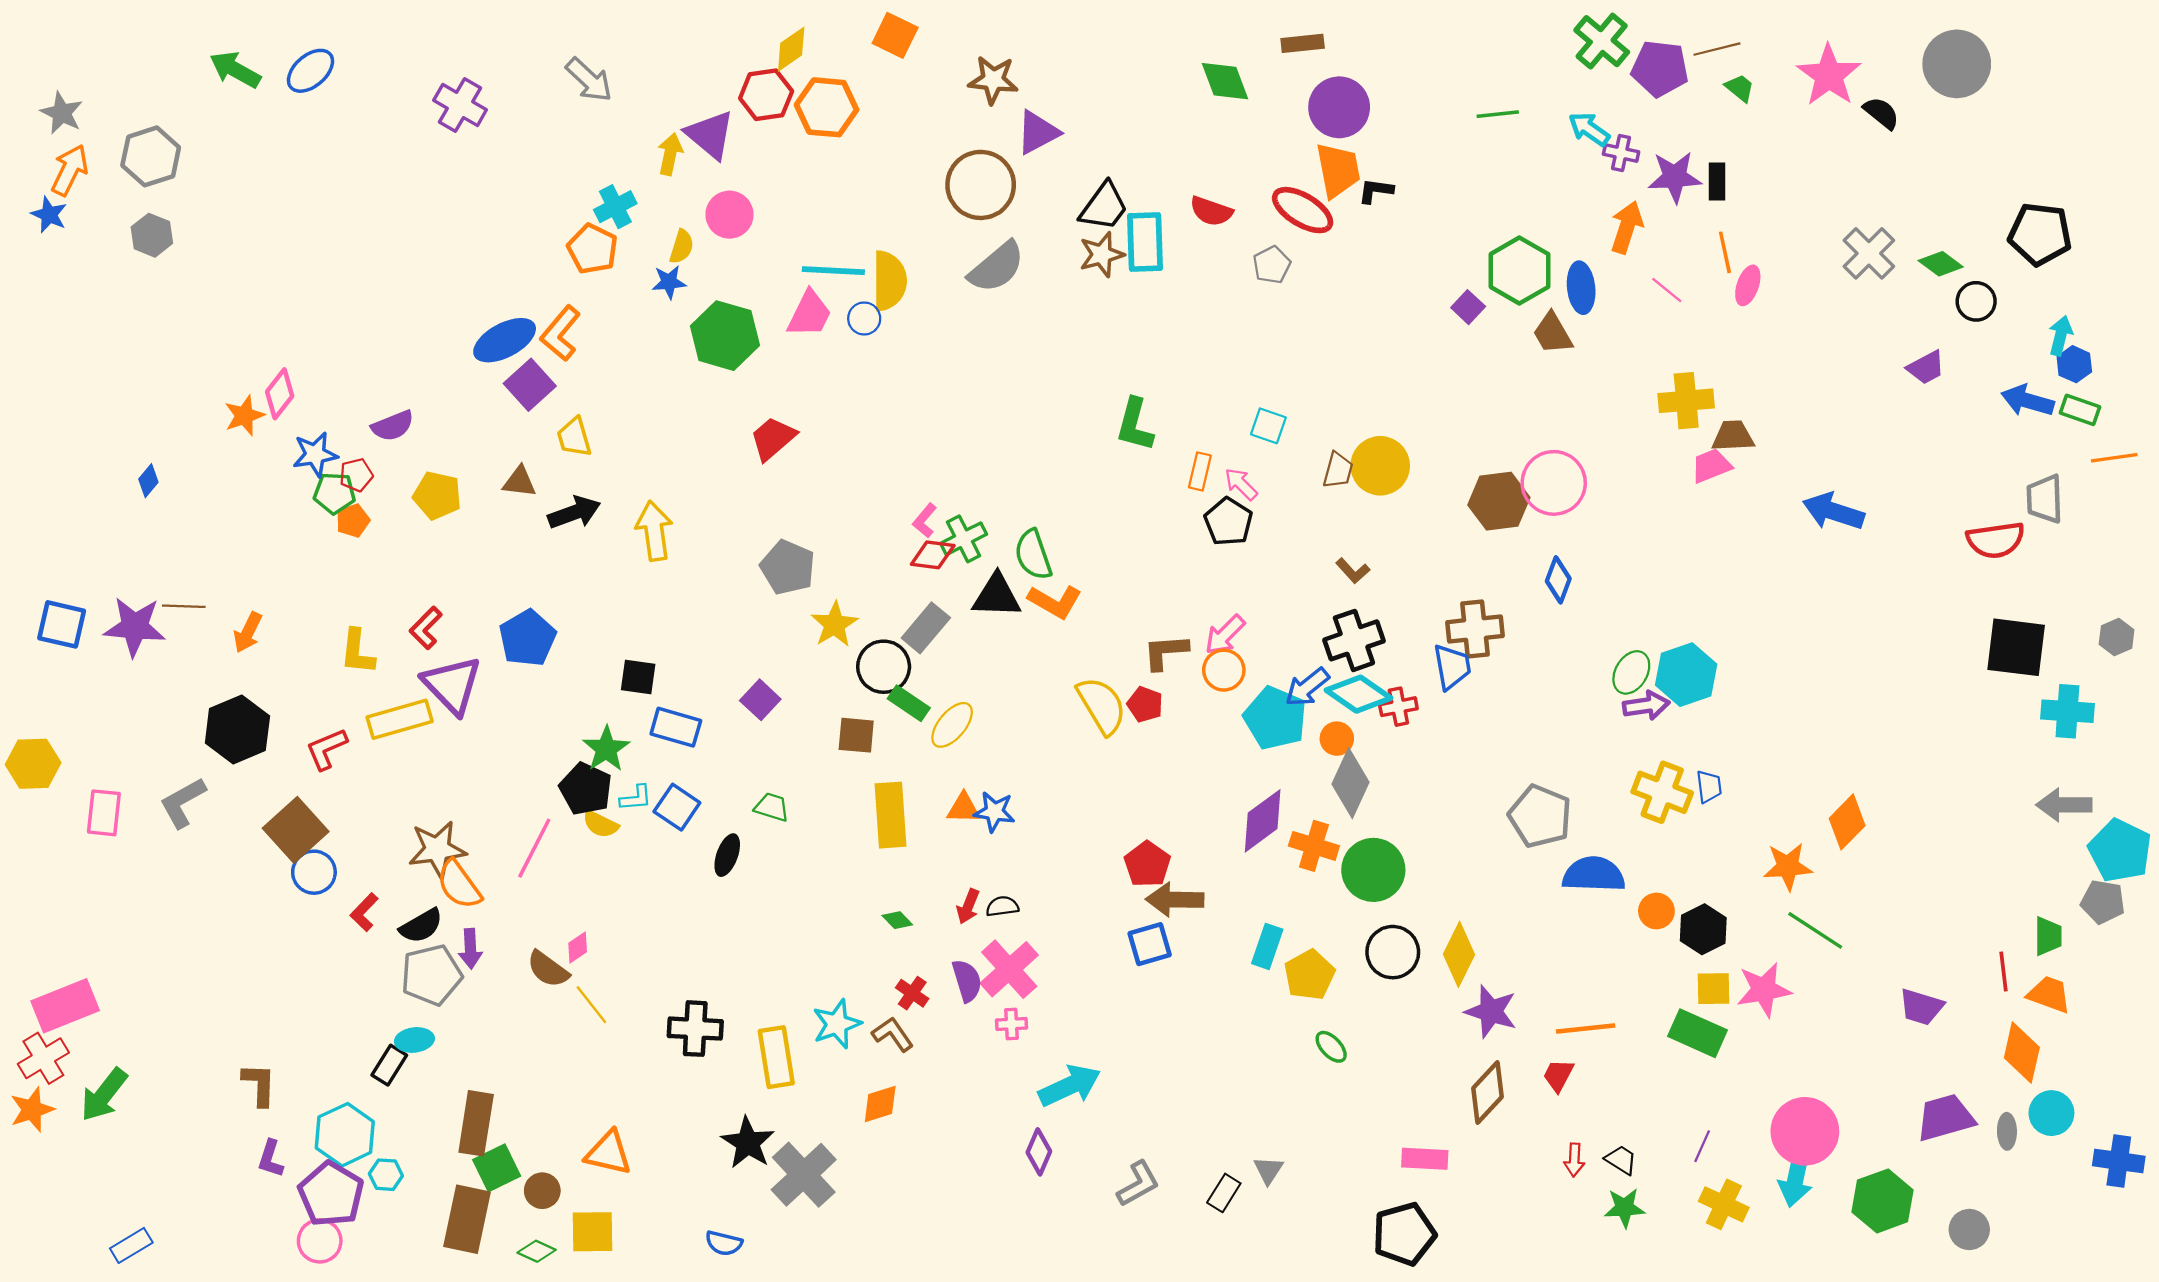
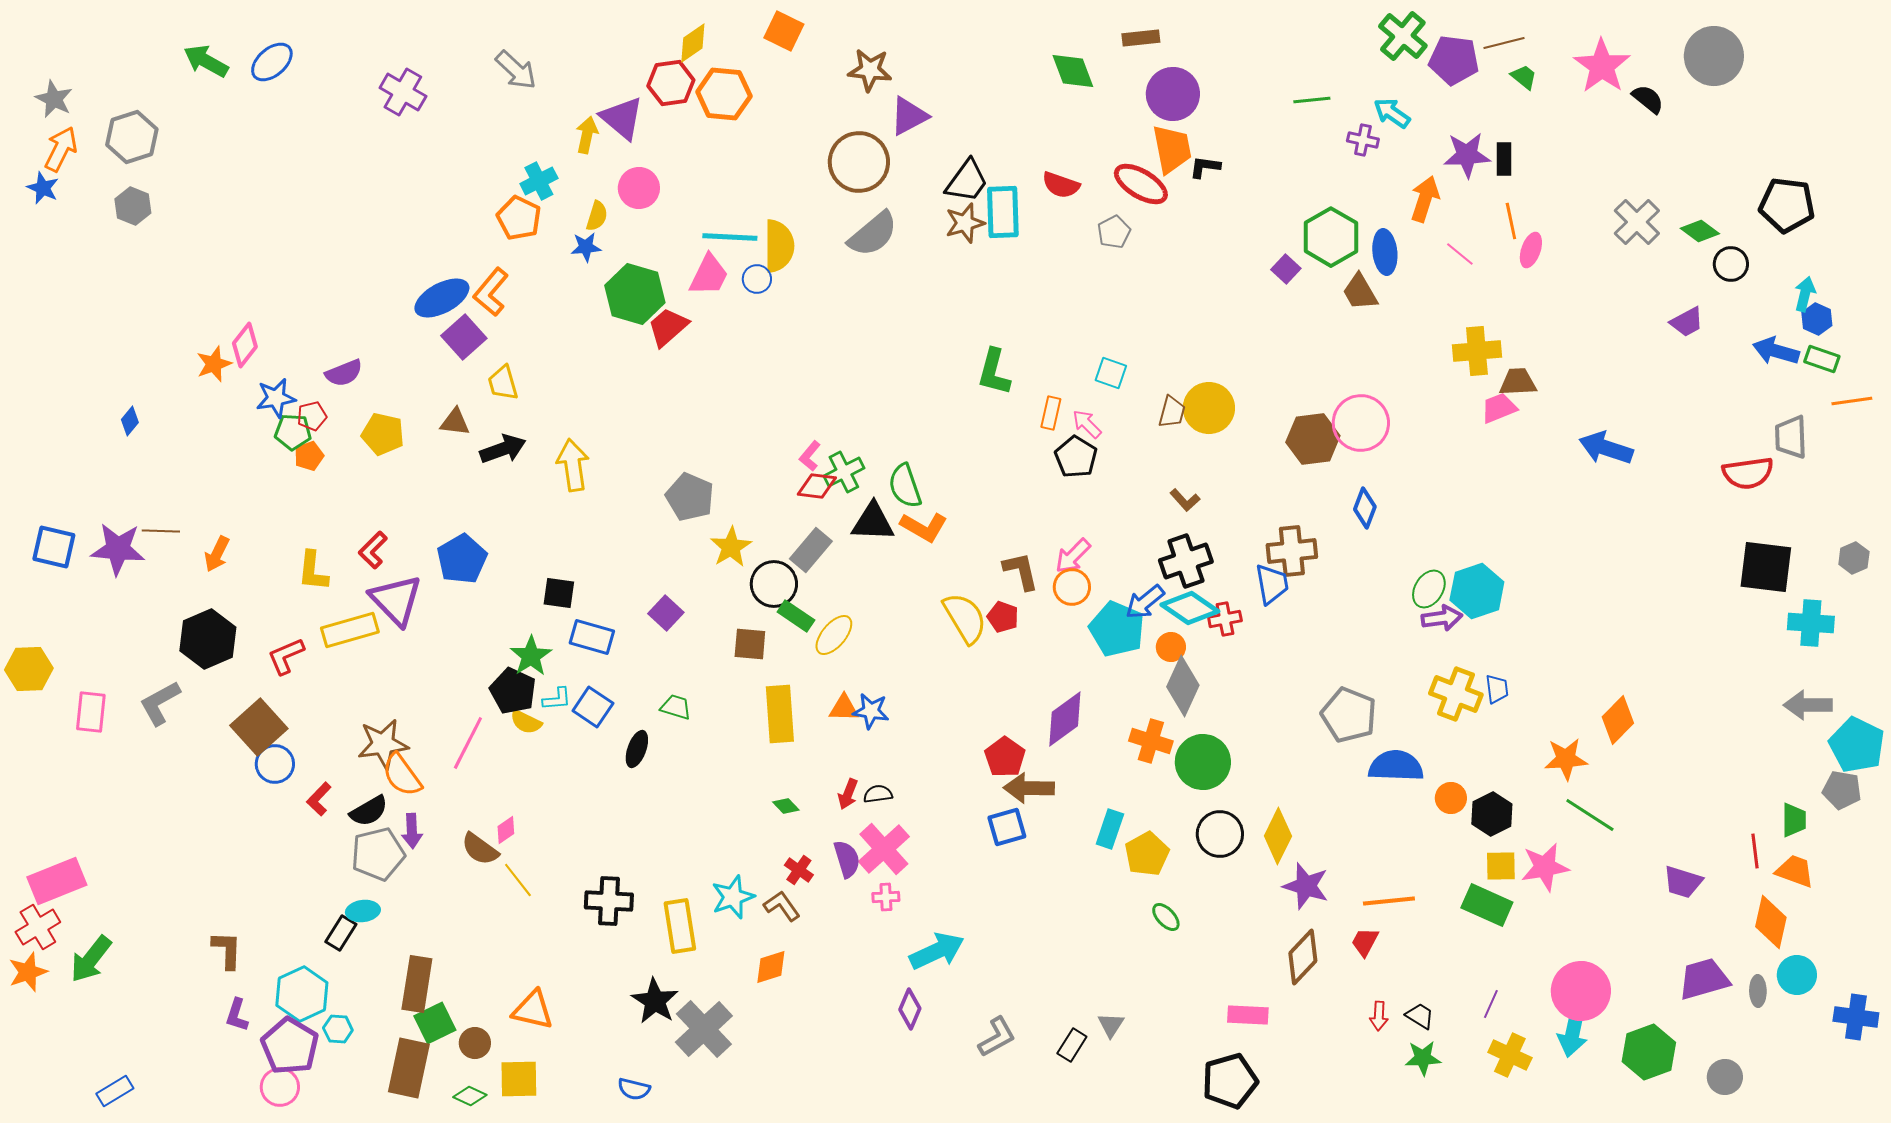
purple cross: (1621, 153) -> (1363, 140), moved
red trapezoid: (773, 438) -> (668, 327), moved
brown L-shape: (1166, 652) -> (1021, 571), turned 81
purple diamond: (1263, 821) -> (1065, 719), moved

